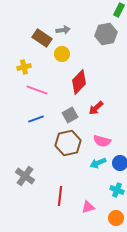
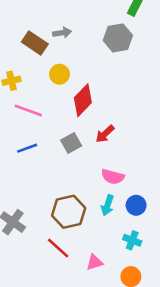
yellow circle: (62, 54) -> (60, 74), moved
brown hexagon: (68, 143) -> (69, 212), moved
cyan arrow: (98, 163) -> (108, 205), turned -49
red line: (60, 196) -> (58, 248), turned -54

